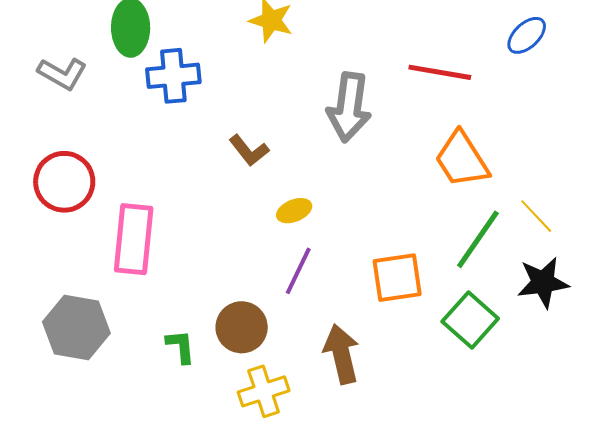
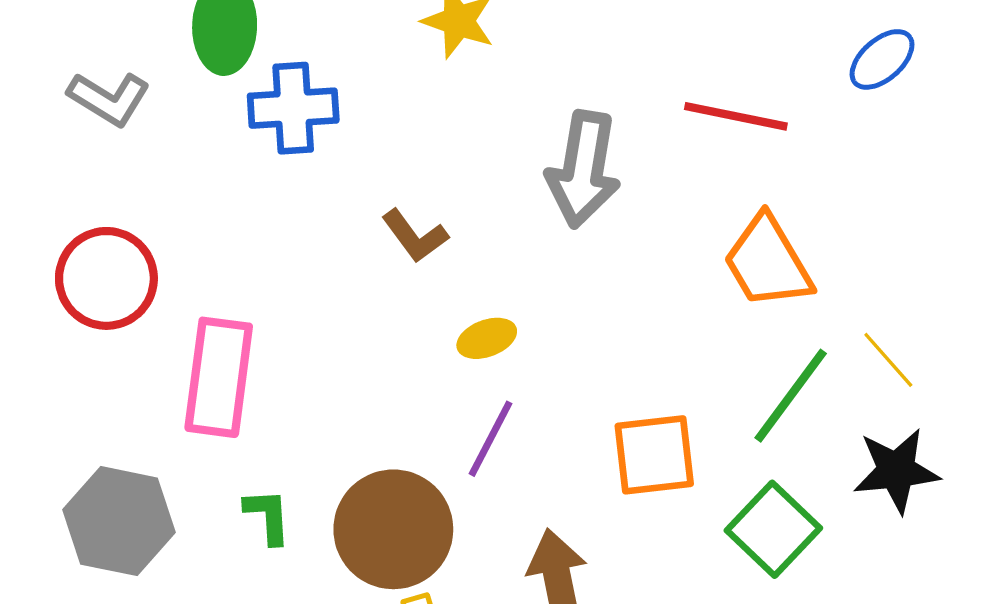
brown circle: (242, 327) -> (393, 529), size x1.4
green L-shape: (181, 346) -> (268, 516), moved

